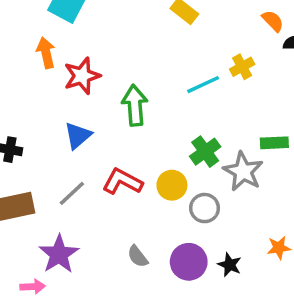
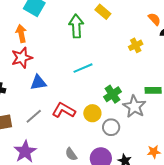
red star: (82, 76) -> (22, 58), moved
cyan line: (203, 85) -> (83, 68), moved
green arrow: (135, 105) -> (76, 26), moved
blue triangle: (78, 136) -> (38, 83), turned 30

